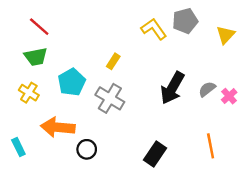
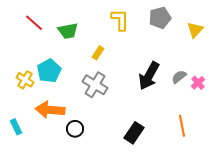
yellow L-shape: (154, 29) -> (120, 20), moved, turned 35
green trapezoid: (36, 57) -> (68, 31), moved
cyan pentagon: (72, 82) -> (49, 71), moved

